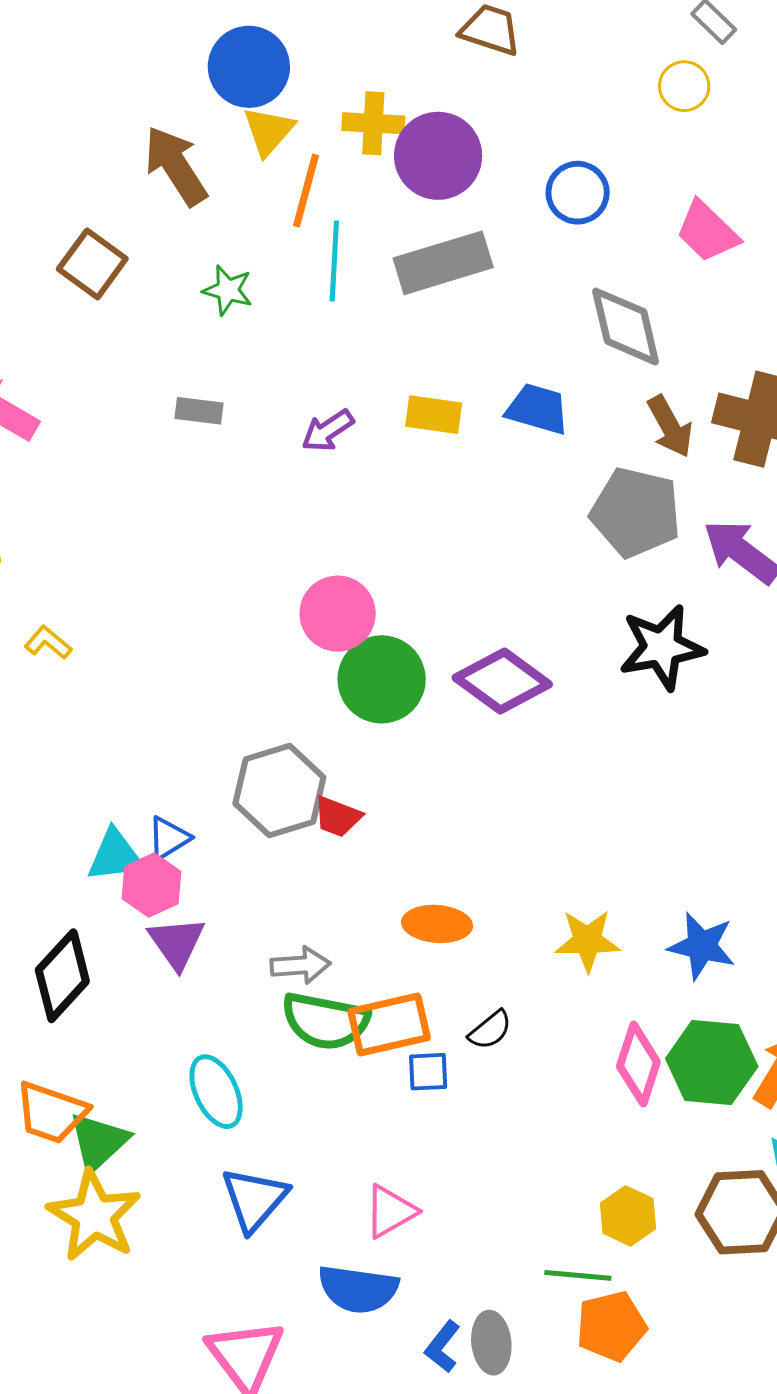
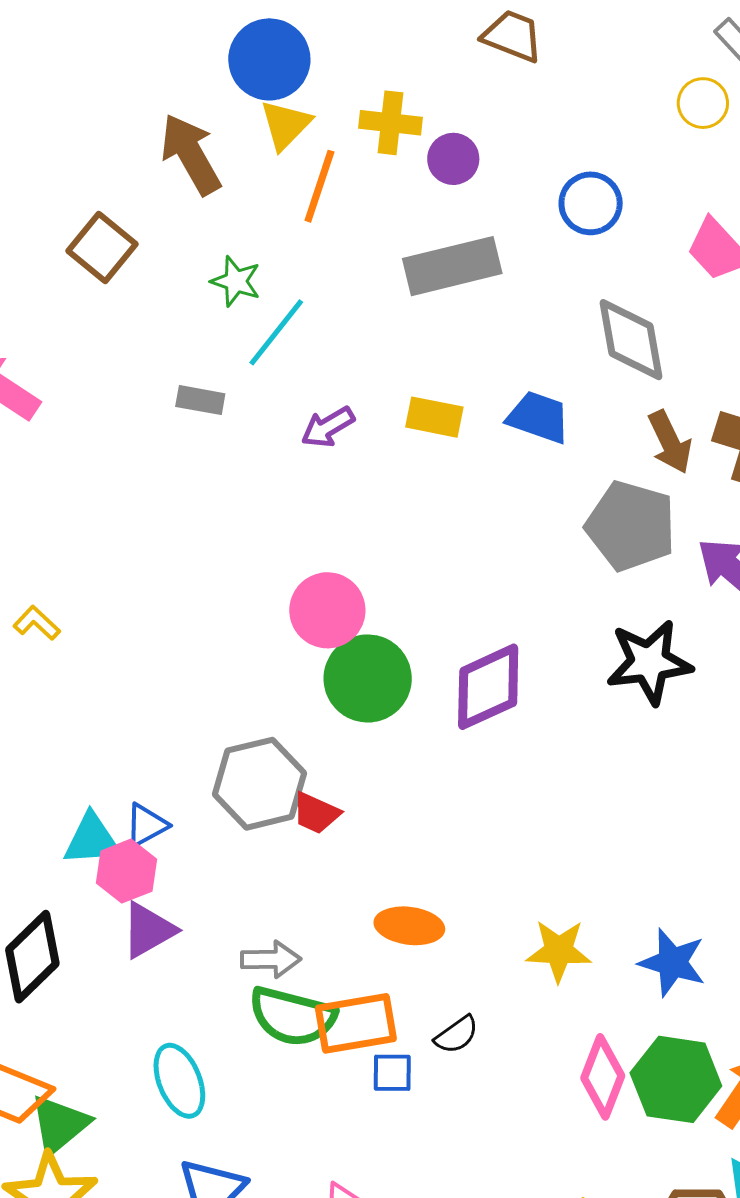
purple circle: (438, 156) -> (453, 159), size x0.6
cyan line: (334, 261) -> (276, 332), moved, turned 32
purple diamond: (502, 681) -> (488, 687), turned -64
purple triangle: (177, 943) -> (148, 930), turned 32

